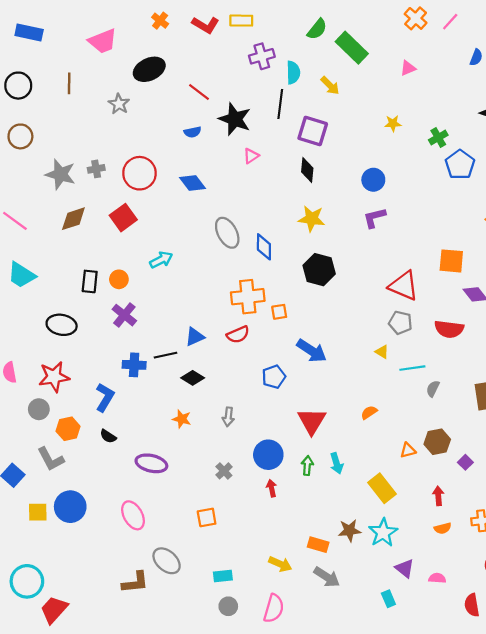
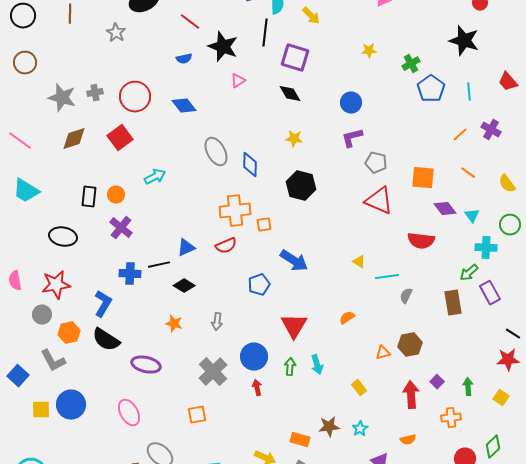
black diamond: (307, 170) -> (290, 94), turned -35
yellow star: (312, 219) -> (294, 139), size x0.7
gray pentagon: (400, 323) -> (376, 163), moved
black semicircle: (108, 436) -> (106, 340), size x1.8
purple square: (465, 462) -> (437, 382), moved
gray cross: (224, 471) -> (213, 372), size x1.8
yellow rectangle: (382, 488) -> (359, 388), size x0.6
red arrow: (438, 496) -> (411, 395), size x1.5
orange semicircle: (443, 528) -> (408, 440), moved
cyan star: (383, 533) -> (360, 429), size x0.6

